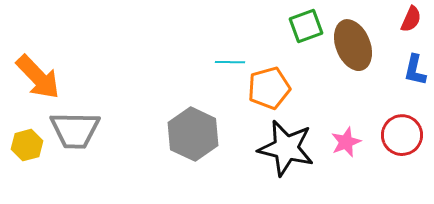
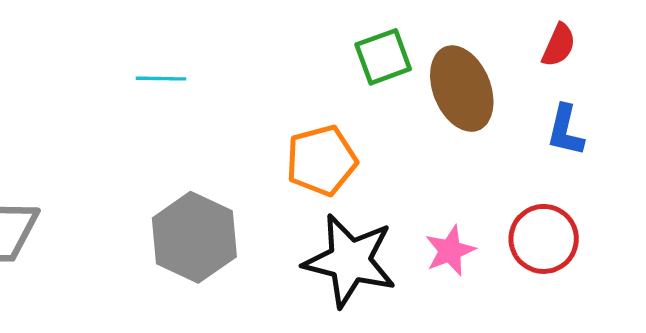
cyan line: (230, 62) -> (161, 79), moved

